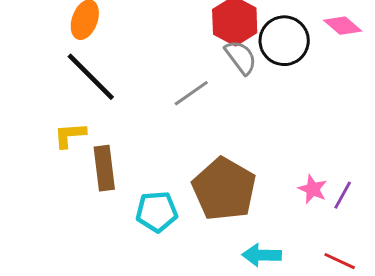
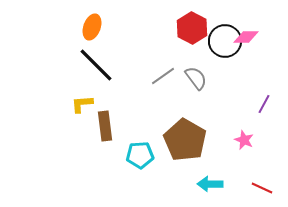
pink diamond: (343, 26) -> (246, 37), moved, turned -40
gray semicircle: (241, 57) -> (196, 78), moved
purple line: (343, 195) -> (264, 104), moved

